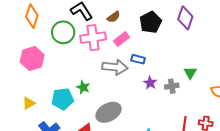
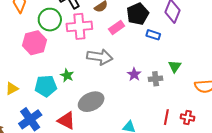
pink rectangle: (121, 39) -> (117, 28), moved
pink hexagon: (32, 58) -> (34, 43), moved
blue rectangle: (138, 59) -> (153, 35), moved

